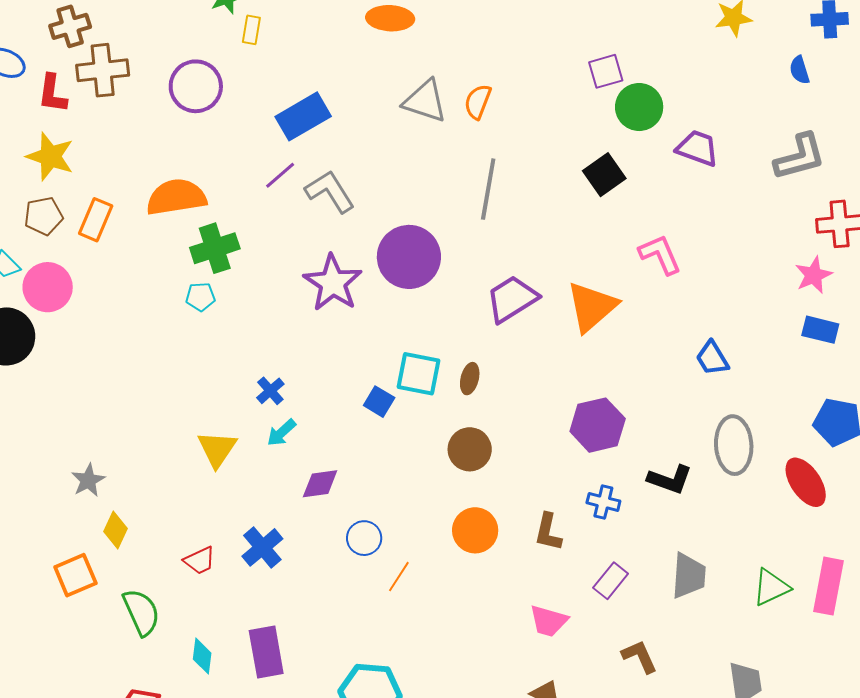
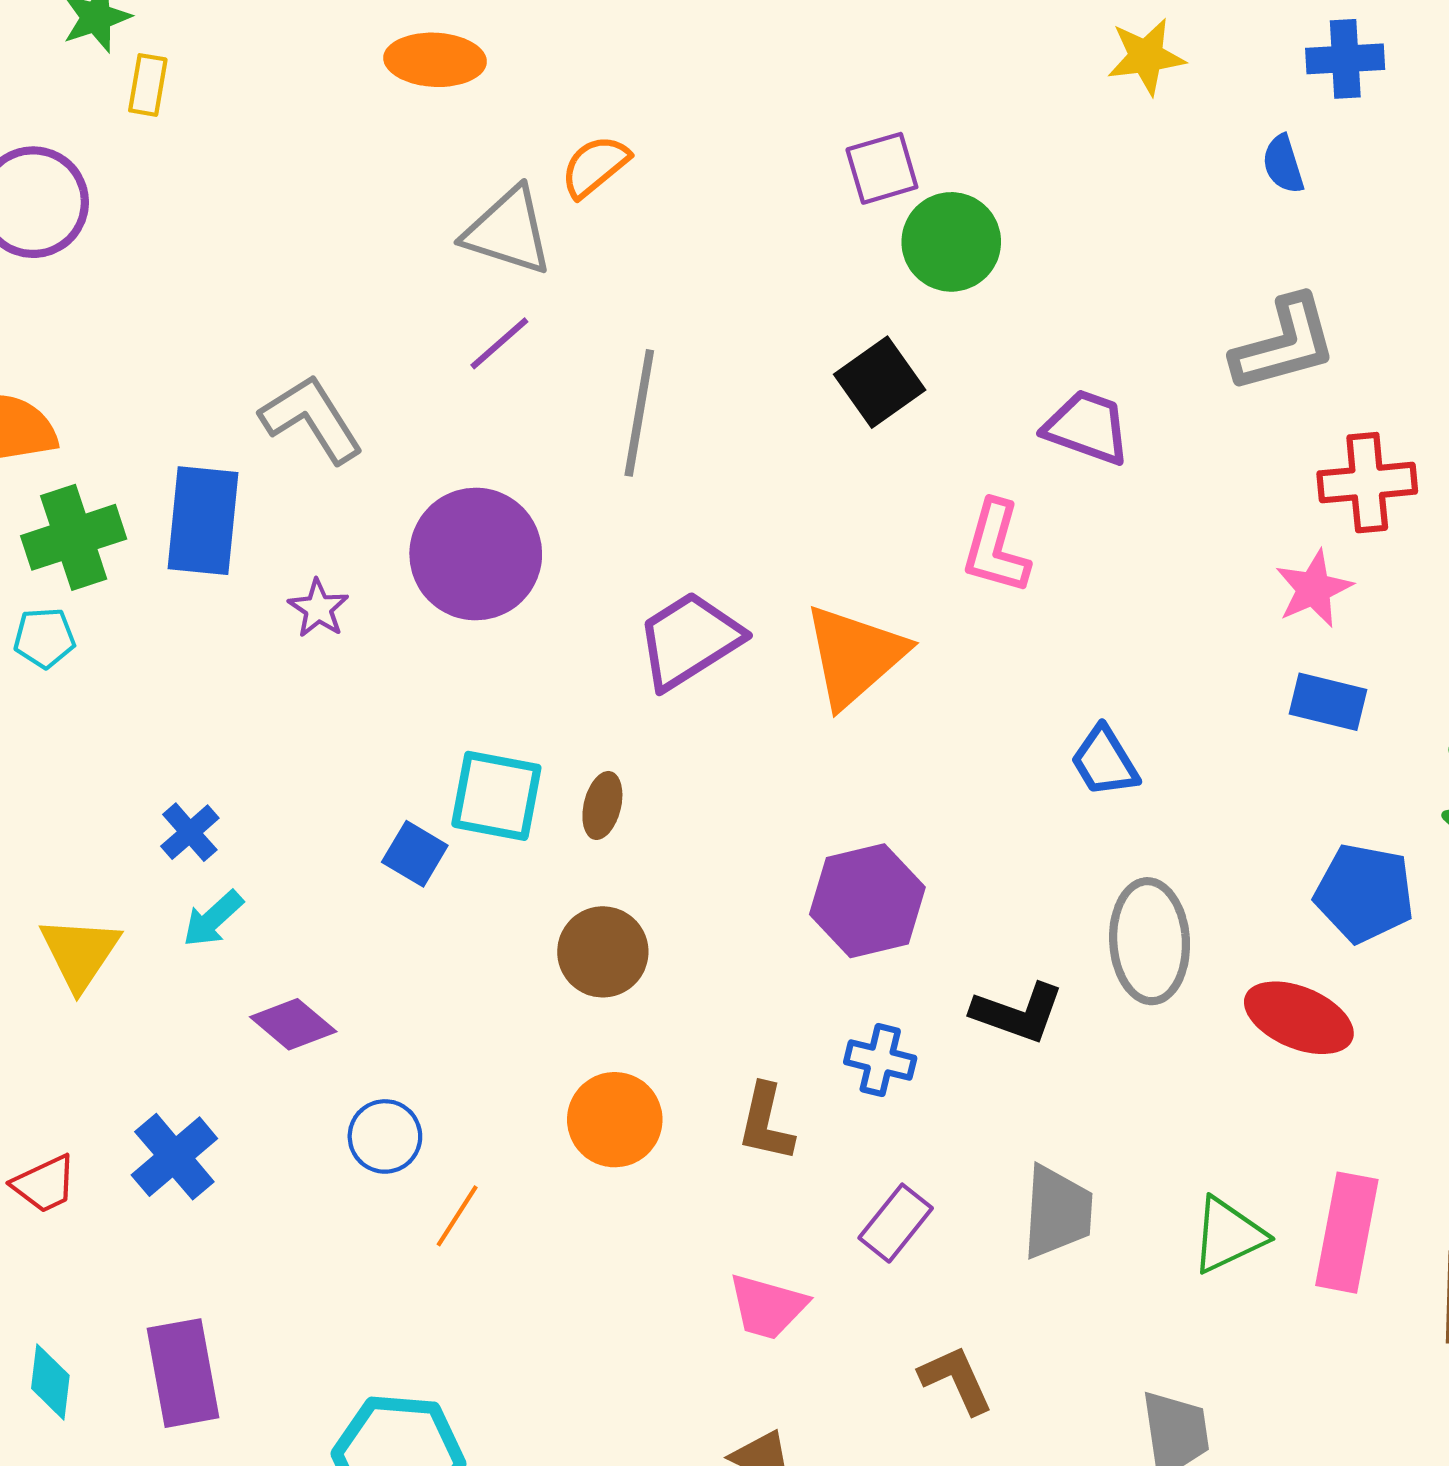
orange semicircle: (478, 102) -> (595, 166), moved, turned 30
blue rectangle: (303, 116) -> (203, 521), moved, turned -54
purple trapezoid: (697, 148) -> (1087, 427), moved
purple line: (280, 175) -> (499, 343), moved
pink L-shape: (660, 255) -> (996, 547), turned -141
purple star: (333, 283) -> (318, 608), size x0.5
red ellipse: (806, 482) -> (1299, 1018), turned -33
purple diamond: (320, 484) -> (293, 1024), turned 48

